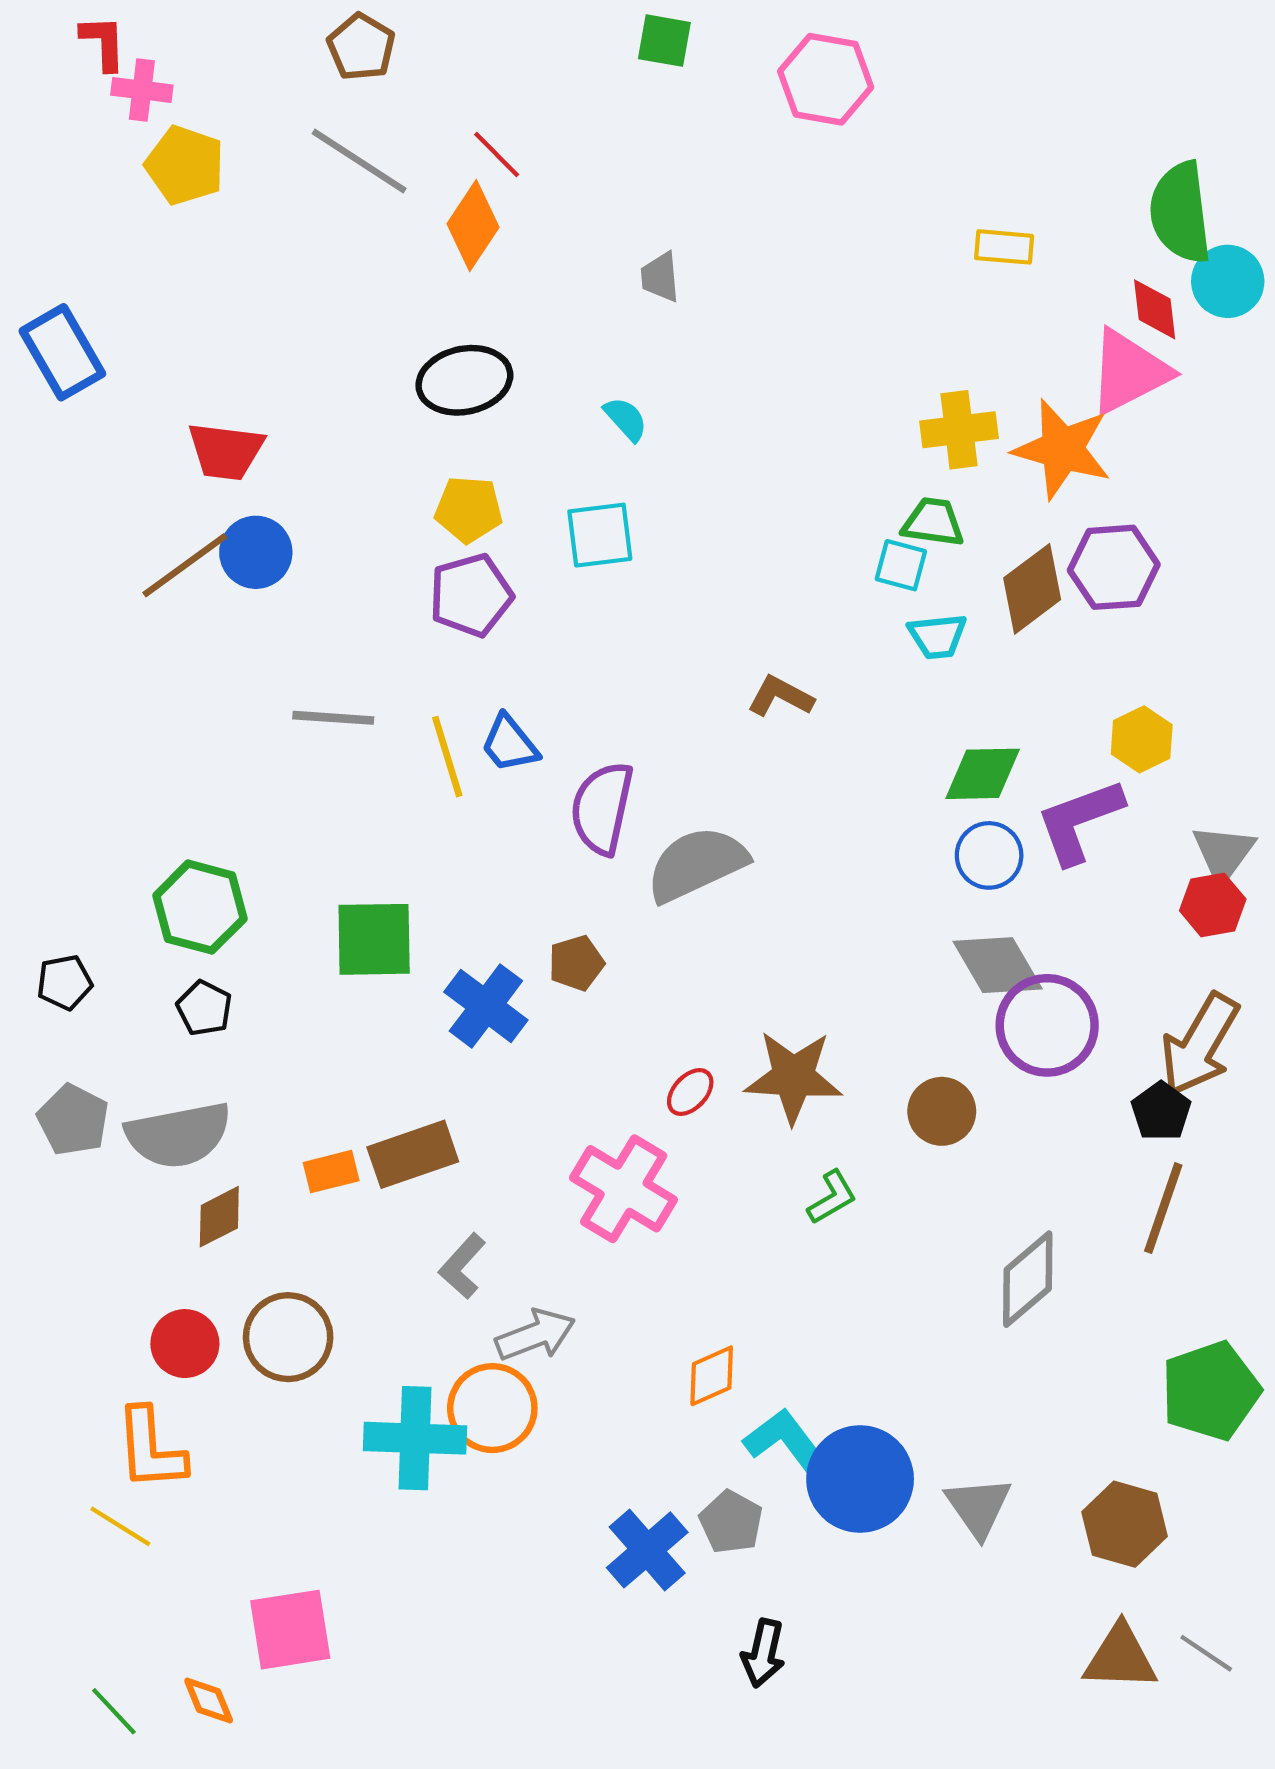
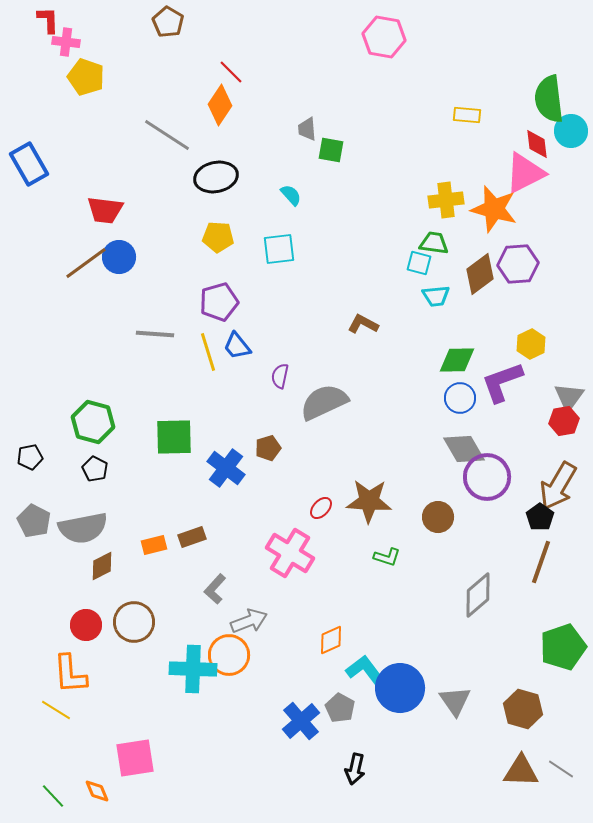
green square: (664, 41) -> (331, 150), moved
gray line: (359, 161) -> (167, 135), moved
purple pentagon: (471, 595) -> (219, 302), moved
purple semicircle: (602, 808) -> (280, 376), size x0.6
brown rectangle: (413, 1154) -> (192, 537), size x0.7
green L-shape: (832, 1197) -> (387, 557), turned 48

